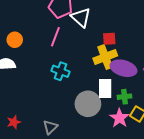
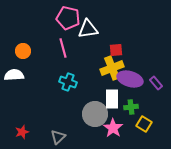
white triangle: (81, 17) -> (88, 29), turned -50
pink line: (55, 37) -> (63, 48), turned -36
pink star: (119, 118) -> (113, 128), moved

